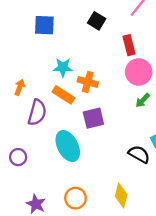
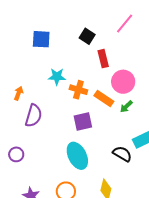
red rectangle: (129, 45) -> (103, 59), moved
orange rectangle: (63, 95) -> (104, 99), moved
cyan ellipse: (68, 146) -> (77, 156), moved

